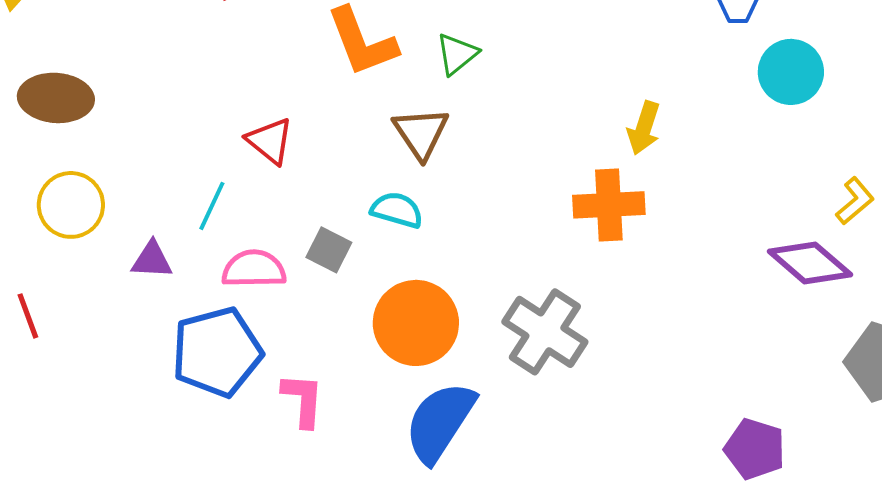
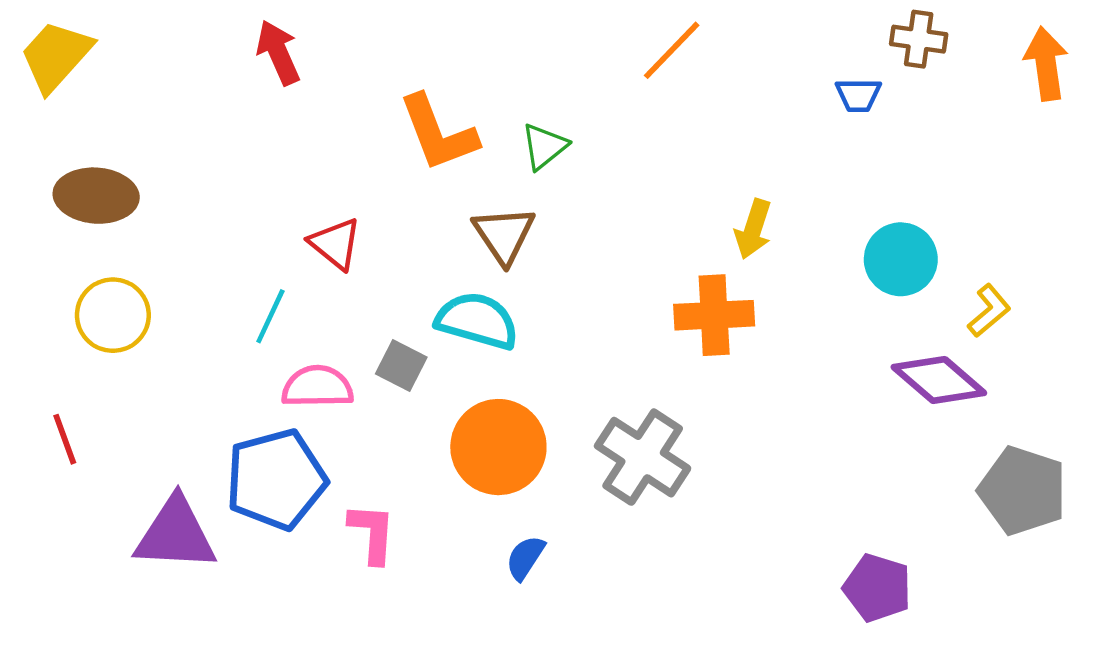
cyan circle: (791, 72) -> (901, 259), moved
cyan semicircle: (397, 210) -> (477, 321), size x1.4
purple triangle: (152, 260) -> (175, 534), moved, size x1.8
blue semicircle: (440, 422) -> (525, 558), size x0.5

